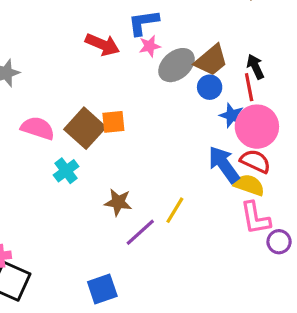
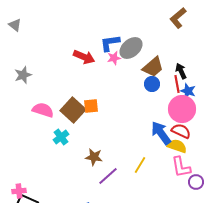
gray ellipse: (176, 65) -> (131, 48), moved
blue star: (232, 116) -> (188, 91), moved
yellow line: (175, 210) -> (140, 165), moved

